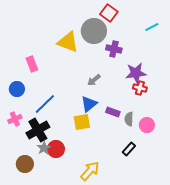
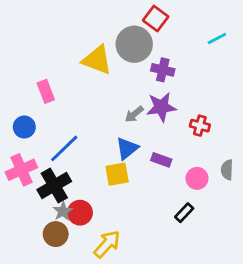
purple star: (136, 73) -> (161, 107), moved
pink cross: (15, 119) -> (21, 170), size x1.5
gray semicircle: (129, 119) -> (227, 170), moved
pink circle: (147, 125) -> (197, 178), moved
brown circle: (25, 164) -> (56, 234), moved
yellow arrow: (90, 171) -> (107, 244), moved

